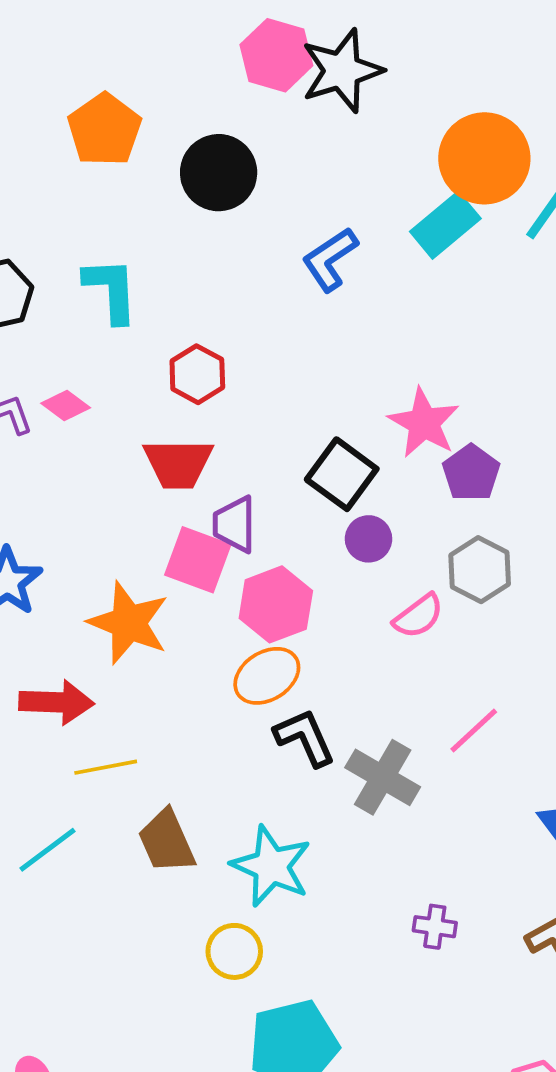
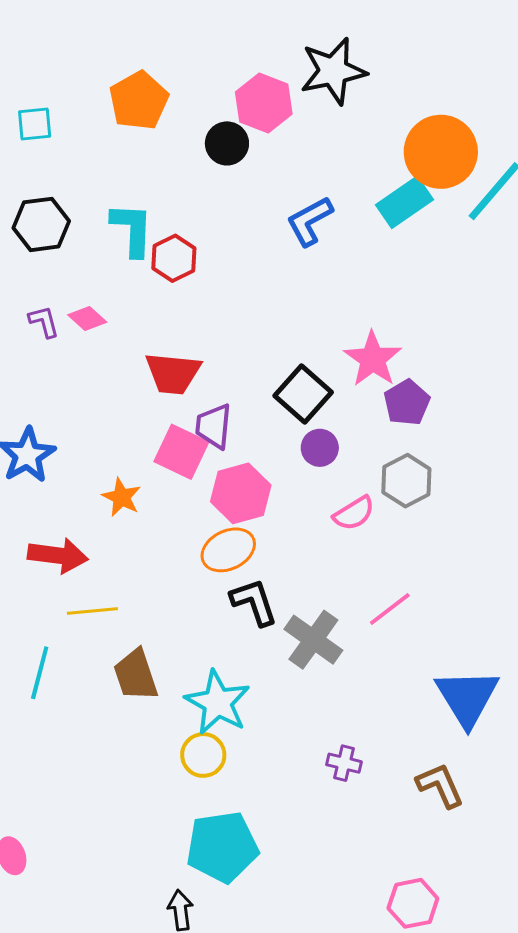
pink hexagon: (276, 55) -> (264, 103), moved
black circle: (219, 173) -> (227, 143), size x0.7
red hexagon: (197, 374) -> (174, 258), moved
orange star: (129, 623) -> (121, 497), size x0.6
cyan line: (47, 850) -> (40, 673), turned -44
yellow circle: (234, 951) -> (203, 755), moved

